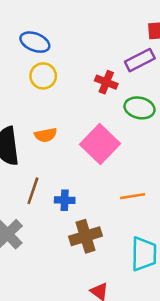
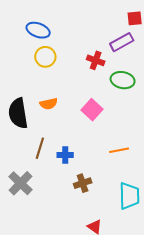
pink square: (100, 144) -> (92, 110), size x0.7
brown cross: (86, 236) -> (83, 183), size x0.7

